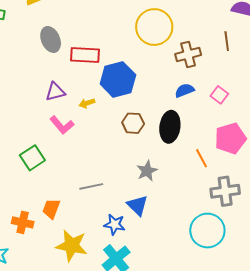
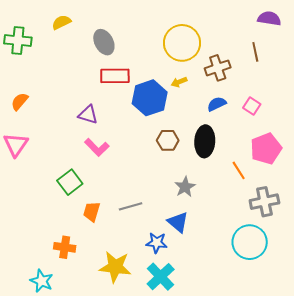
gray ellipse: (51, 39) -> (104, 42), moved
purple triangle: (55, 92) -> (88, 115), turned 35
yellow arrow: (87, 103) -> (179, 82), moved
orange trapezoid: (51, 209) -> (92, 212), moved

